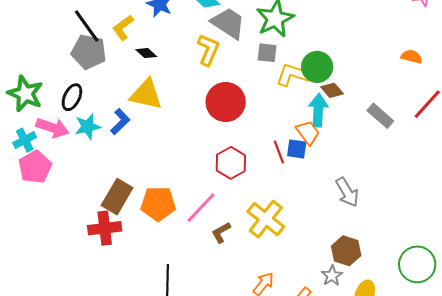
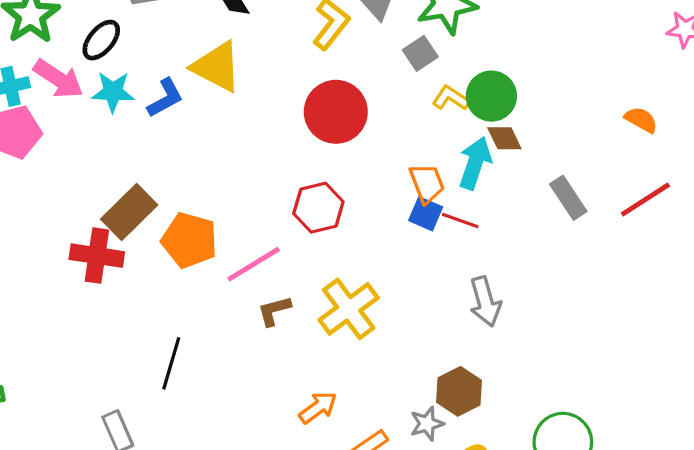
gray square: (267, 53) -> (420, 53), turned 35
yellow L-shape: (293, 75) -> (451, 98), size x0.7
orange trapezoid: (308, 132) -> (427, 183), moved
red line: (279, 152) -> (460, 220), moved, turned -65

